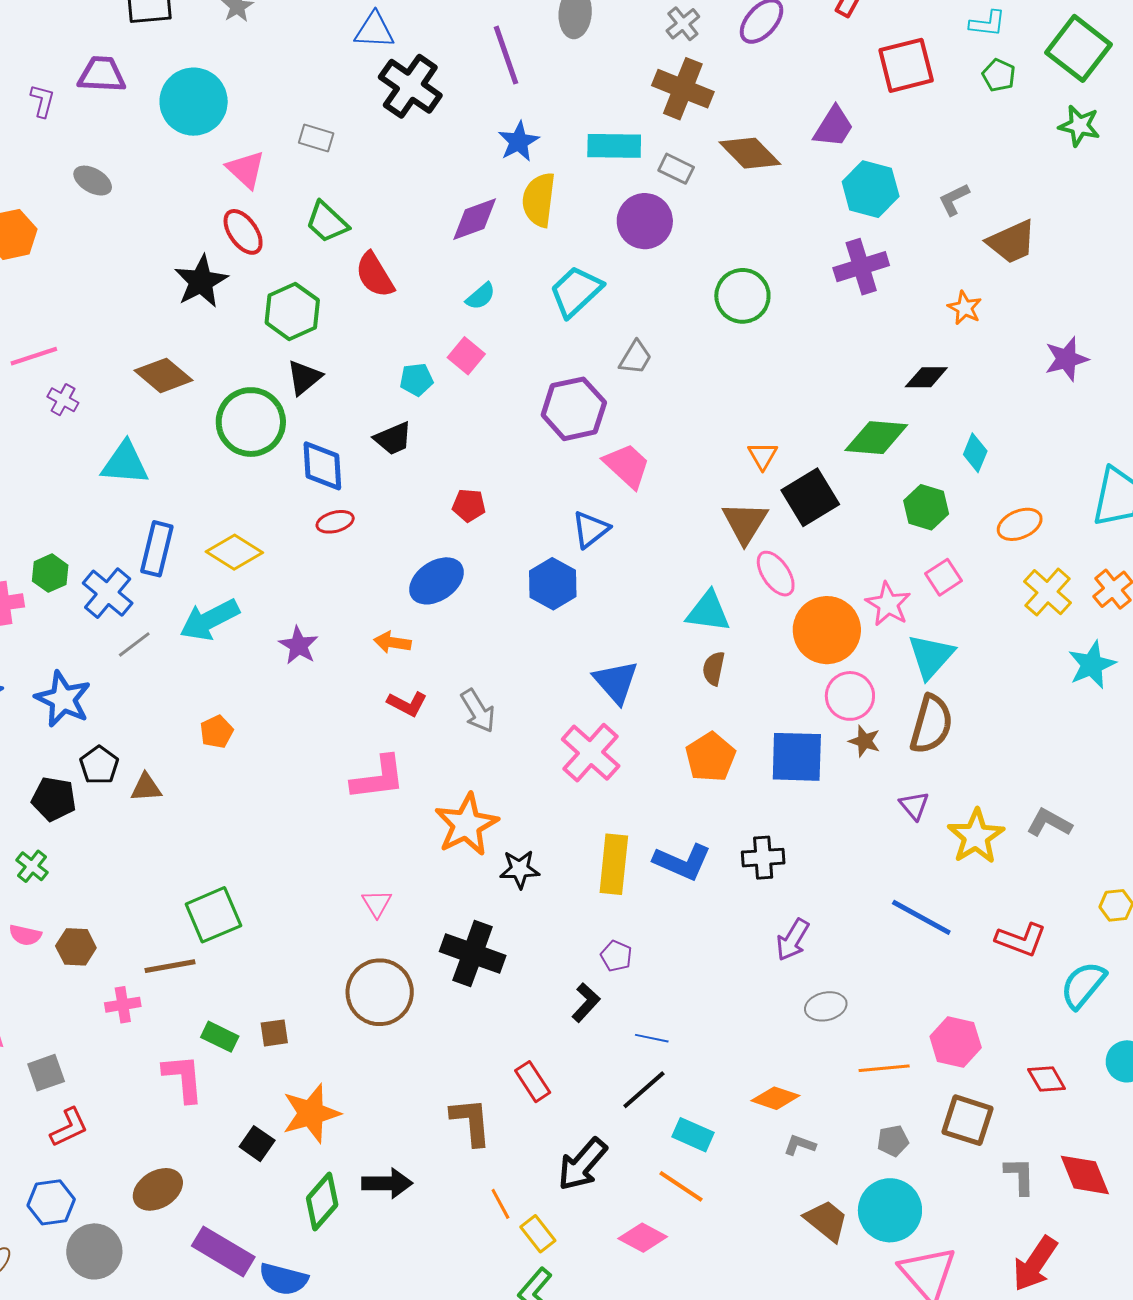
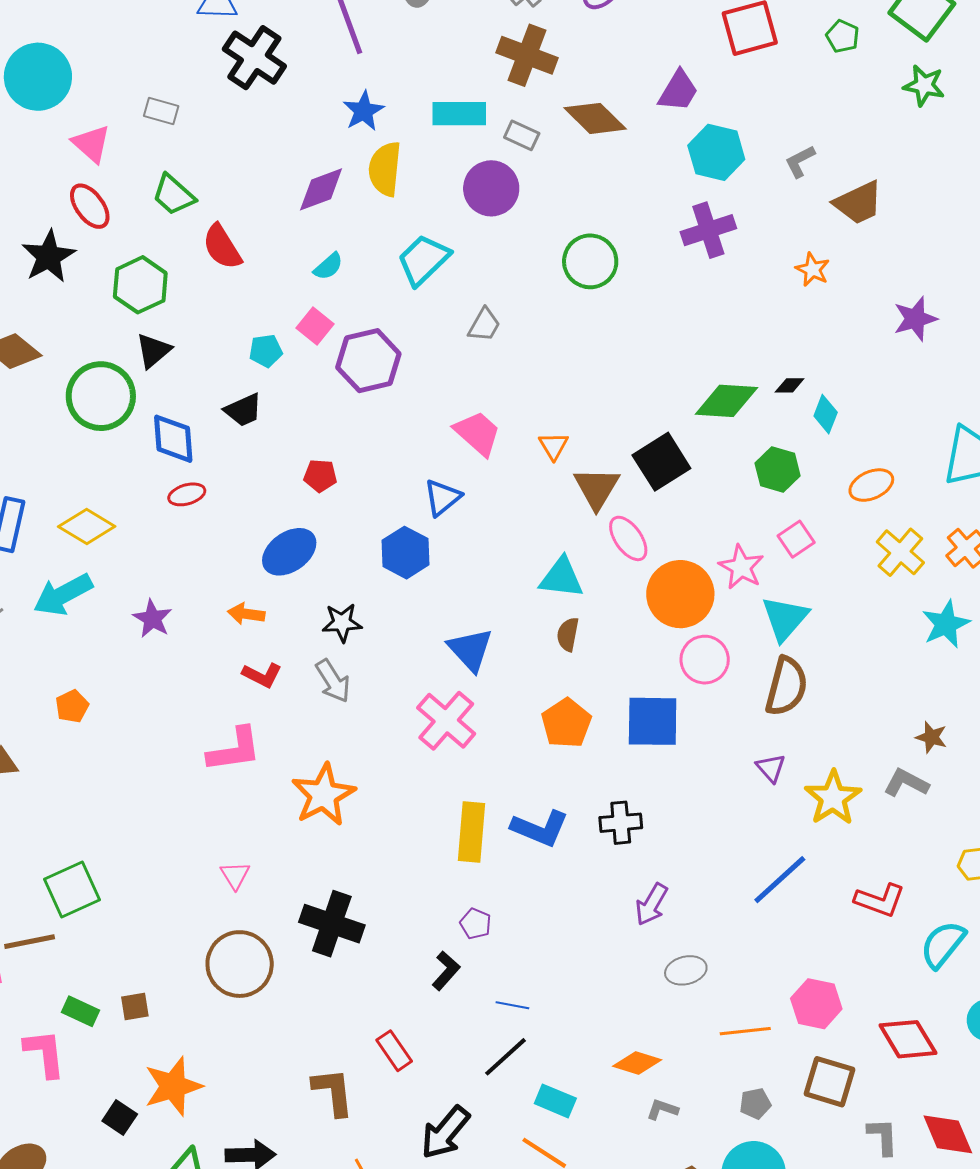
black diamond: (926, 377) -> (790, 385), moved, size x0.7
purple hexagon: (574, 409) -> (368, 361), moved
orange triangle: (763, 456) -> (554, 446), moved
brown star: (864, 741) -> (931, 737), moved
black star: (520, 869) -> (342, 623), moved
blue line: (921, 917) -> (780, 880), turned -70
red diamond: (1047, 1079) -> (908, 1039), size x1.5

